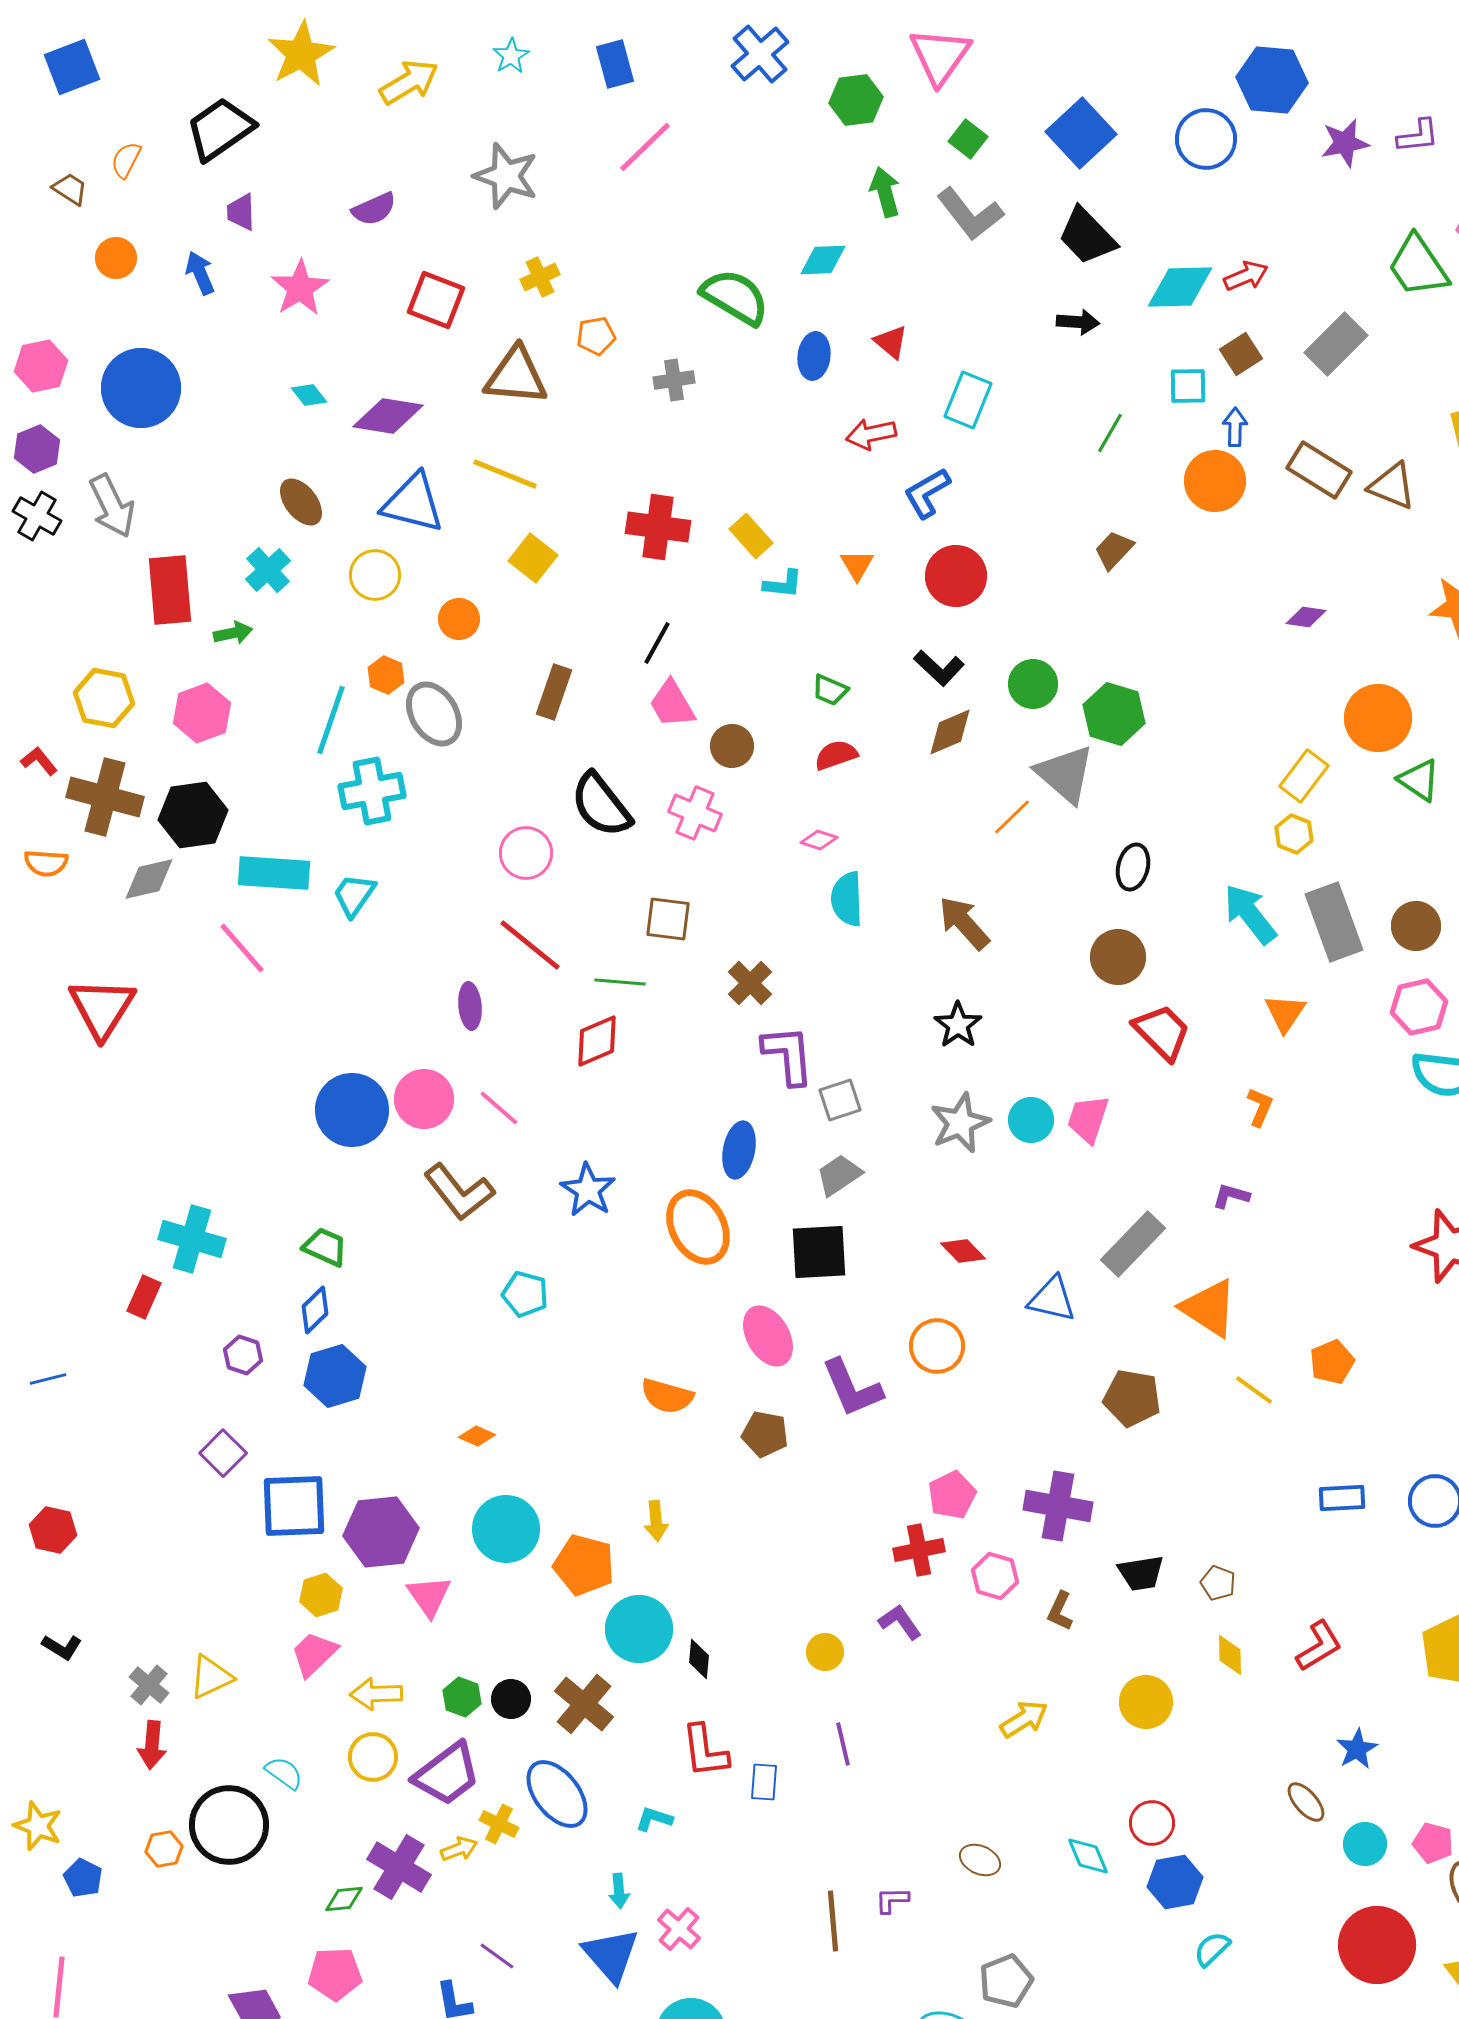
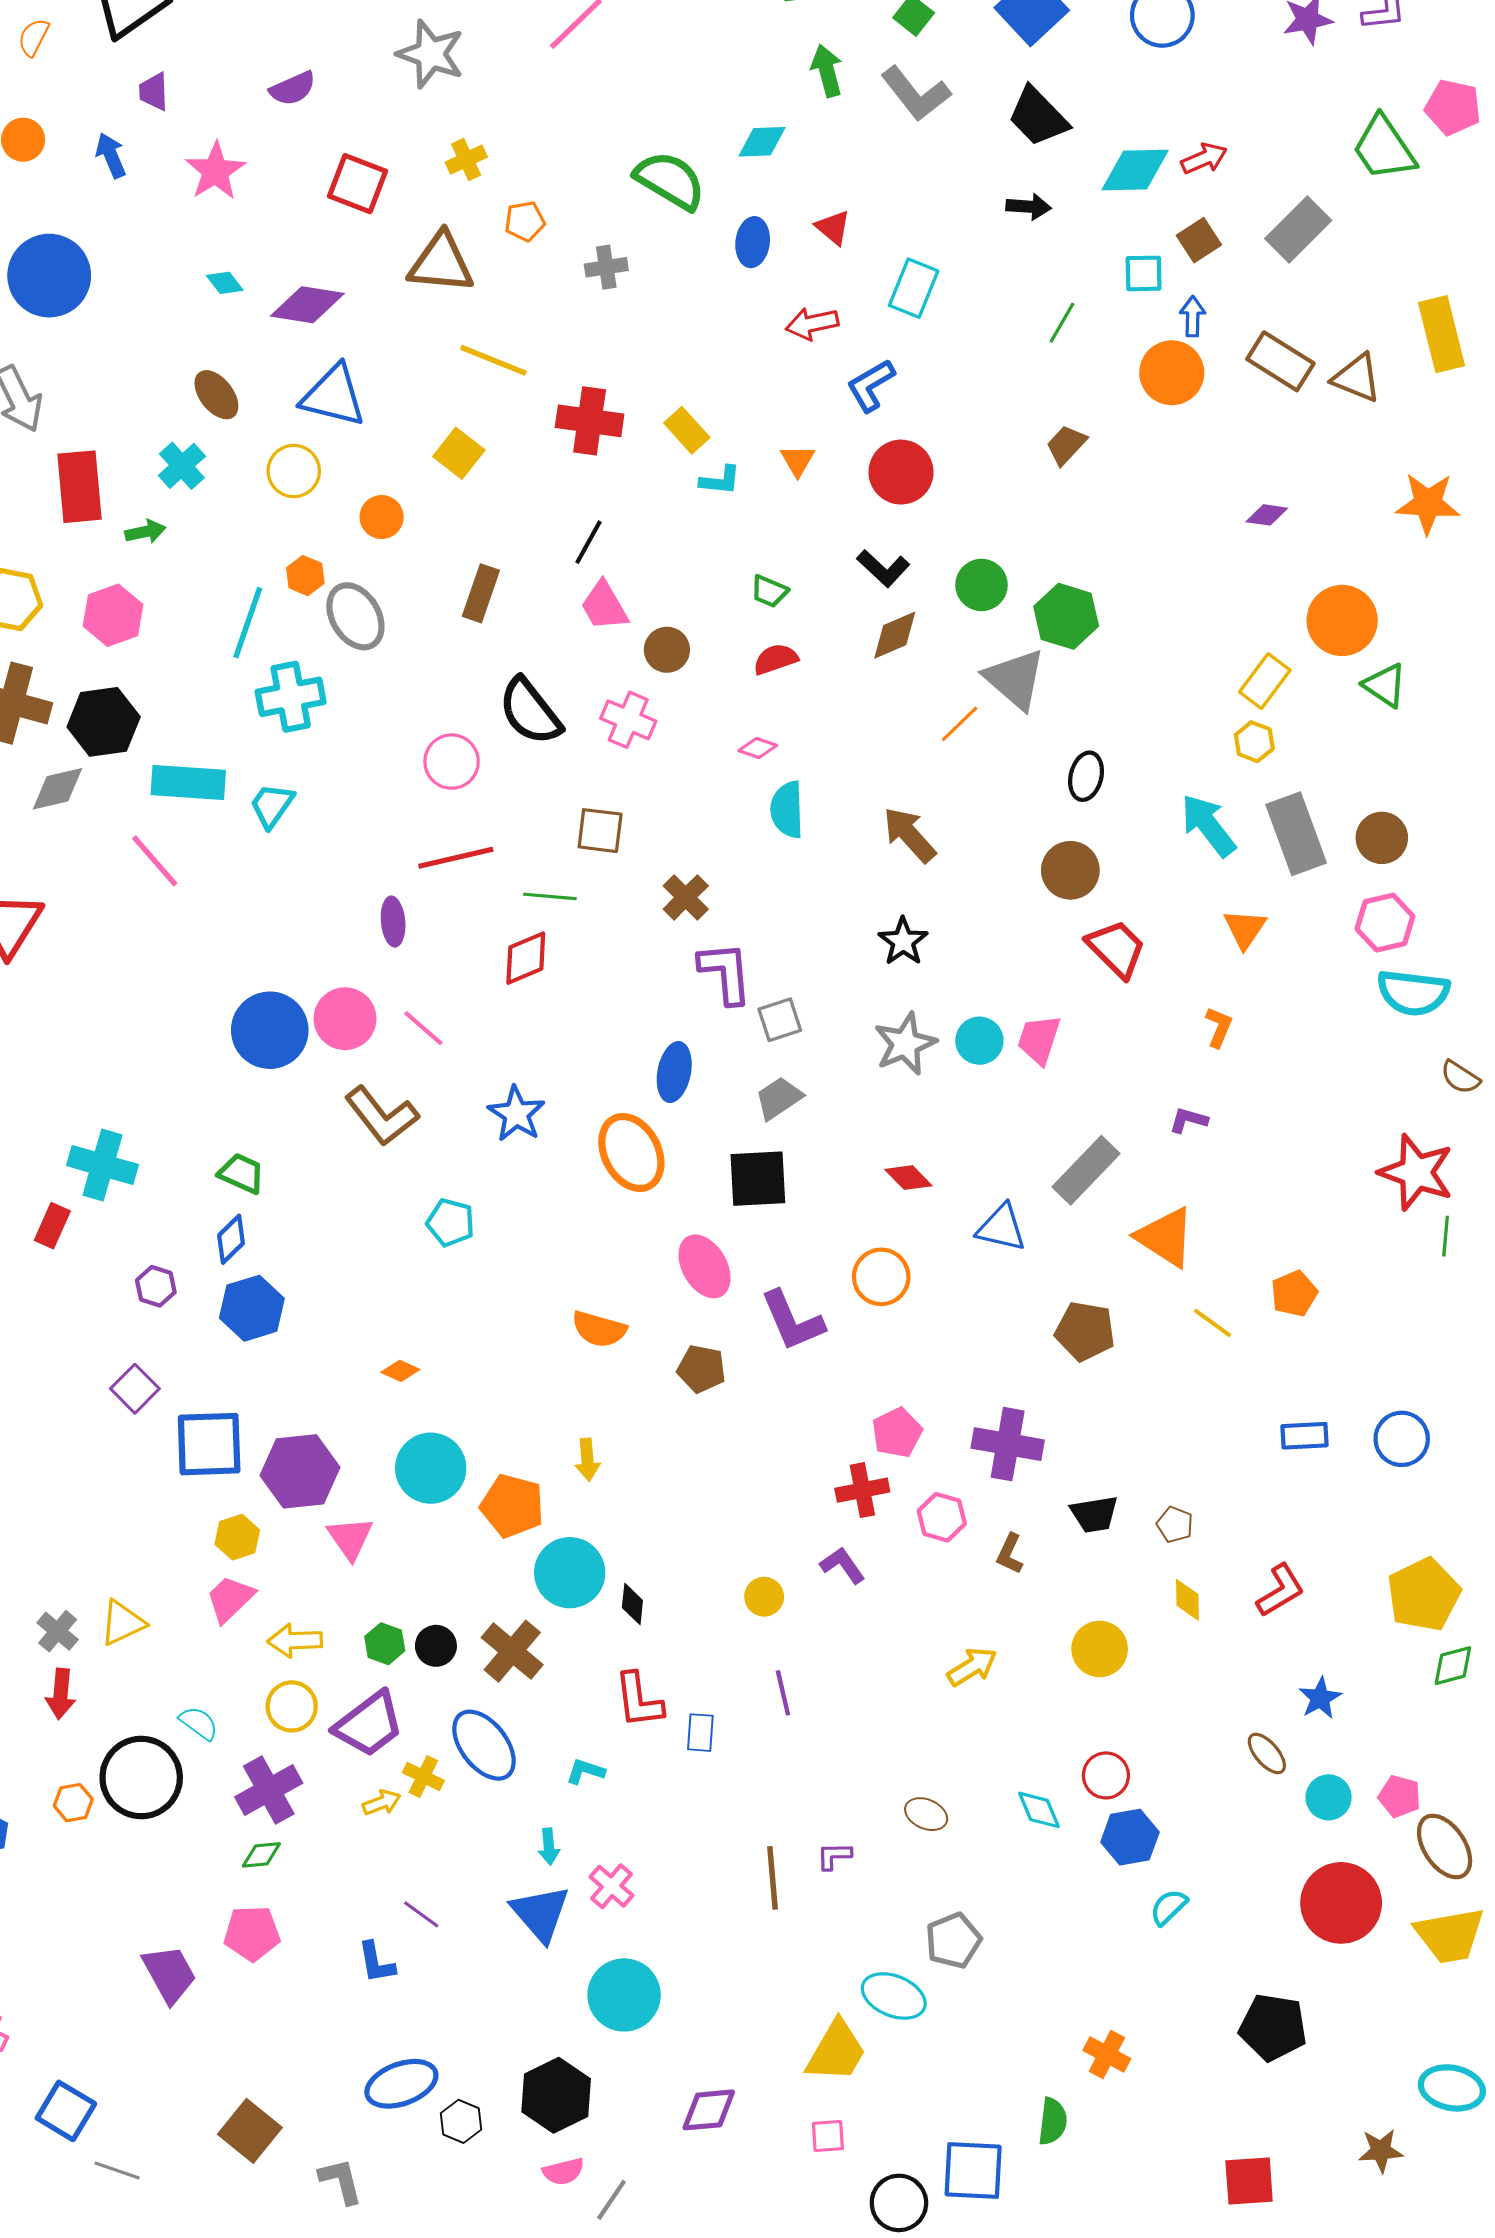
yellow line: (505, 474) -> (493, 360), moved
red line: (530, 945) -> (456, 858), turned -52
purple cross: (399, 1867) -> (269, 1790), moved, turned 30

